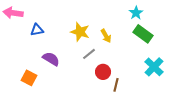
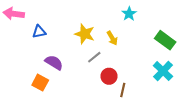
cyan star: (136, 13) -> (129, 14), moved
green rectangle: (143, 34) -> (165, 40), moved
orange square: (29, 78) -> (40, 83), moved

